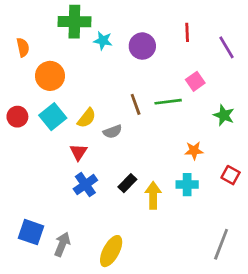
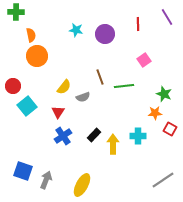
green cross: (74, 22) -> (16, 12), moved, size x0.7
orange semicircle: (23, 47) -> (31, 35), moved
purple line: (227, 47) -> (167, 17), moved
green line: (168, 102) -> (124, 86), moved
green star: (224, 115) -> (164, 94), moved
cyan square: (53, 117) -> (27, 106), moved
orange star: (194, 151) -> (155, 113), moved
gray line: (221, 244) -> (163, 180), turned 35

